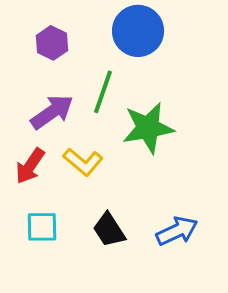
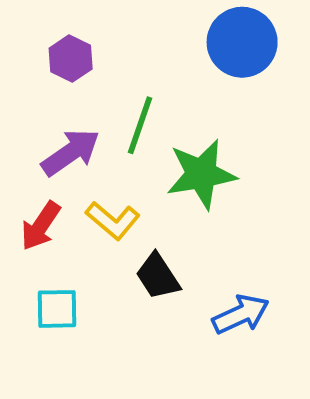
blue circle: (138, 31) -> (242, 42), moved
black trapezoid: (109, 230) -> (158, 276), moved

